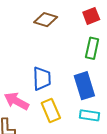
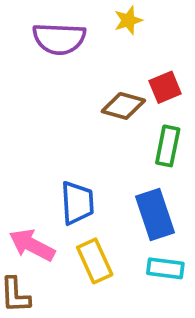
brown diamond: (46, 20) -> (123, 106), moved

